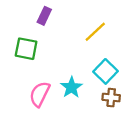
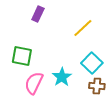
green square: (26, 49) -> (22, 56), moved

